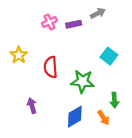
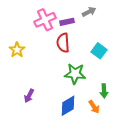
pink cross: (49, 22) -> (45, 20), size x1.5
red semicircle: (51, 67) -> (63, 43), moved
purple arrow: (32, 106) -> (29, 96), turned -136

